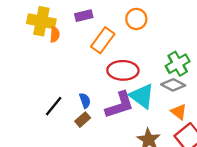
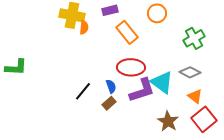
orange rectangle: (103, 40) -> (127, 32), turned -75
green cross: (178, 64) -> (194, 38), moved
red ellipse: (123, 70) -> (131, 67), moved

